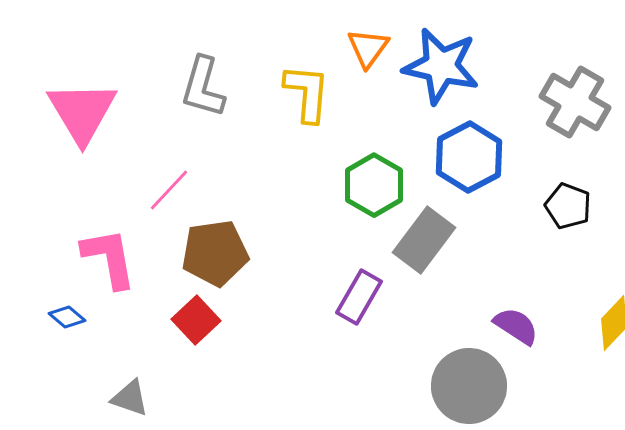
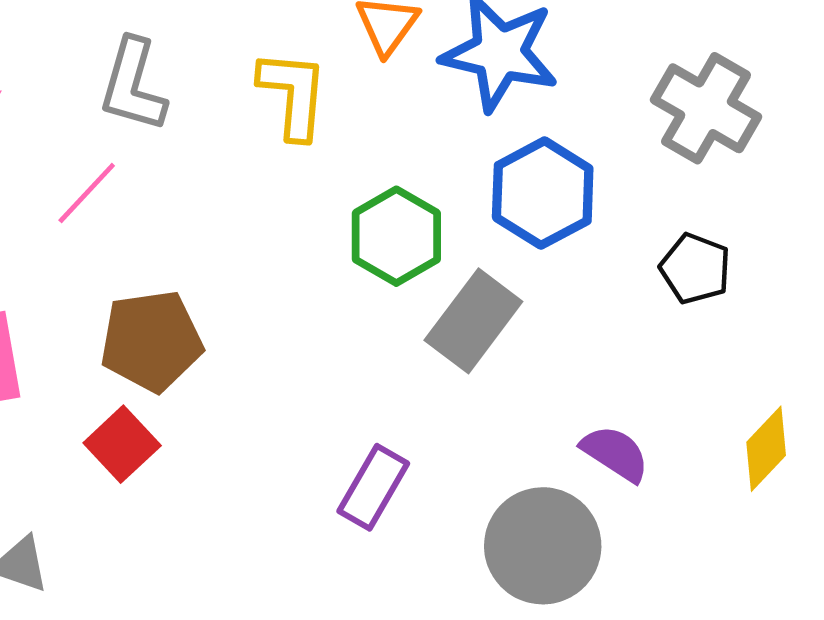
pink line: (169, 190) -> (87, 193), moved
purple rectangle: (359, 297) -> (373, 487), moved

